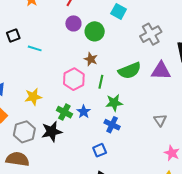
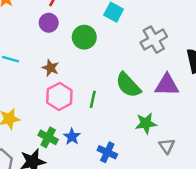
purple circle: (73, 23) -> (49, 23), moved
brown star: (91, 59) -> (51, 68), moved
green semicircle: (130, 71) -> (128, 85), turned 70
green star: (114, 103) -> (146, 123), moved

